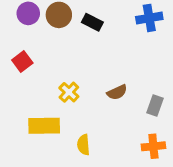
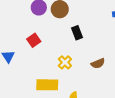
black rectangle: (92, 22) -> (77, 33), moved, turned 40

